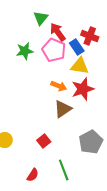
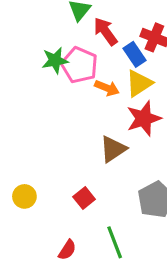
pink pentagon: (54, 50) -> (79, 65), moved
yellow triangle: (80, 66) -> (139, 83), turned -42
orange arrow: (59, 86) -> (107, 88), moved

